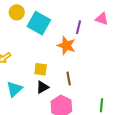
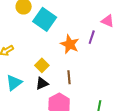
purple line: (79, 27) -> (92, 37), moved
yellow square: (41, 69) -> (42, 65), turned 32

